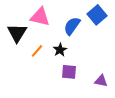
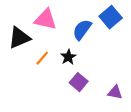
black triangle: (17, 33) -> (19, 38), turned 35
purple square: (69, 72) -> (79, 82), turned 35

